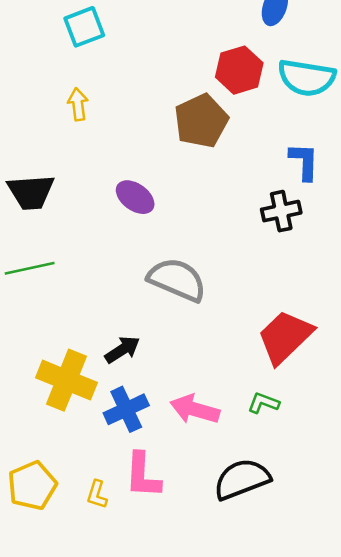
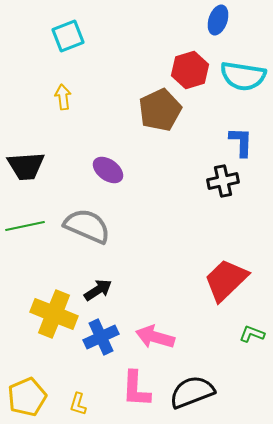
gray semicircle: (177, 280) -> (87, 226), moved
green L-shape: (263, 403) -> (252, 334), moved
pink L-shape: (143, 475) -> (136, 389), moved

